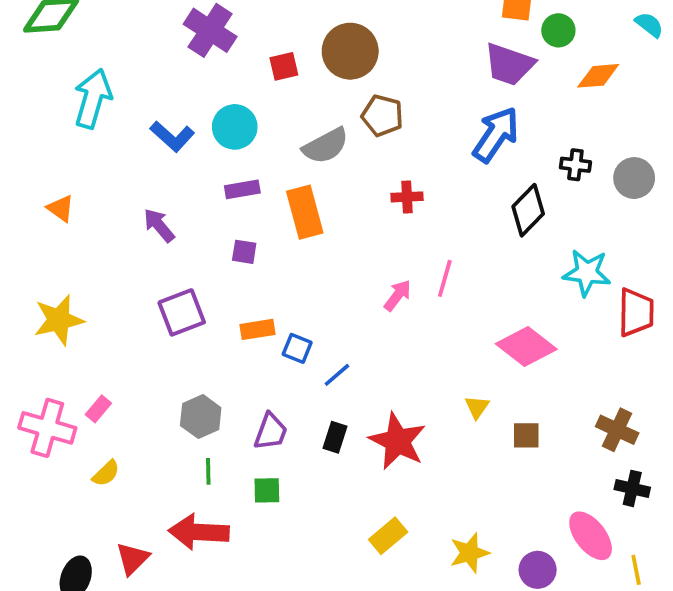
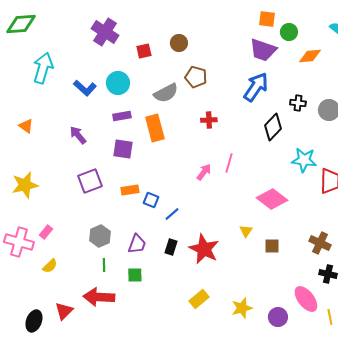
brown circle: (350, 51) -> (179, 43), size x0.6
purple square: (244, 252) -> (123, 149), size x1.5

